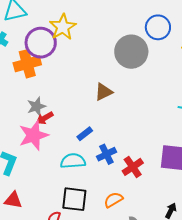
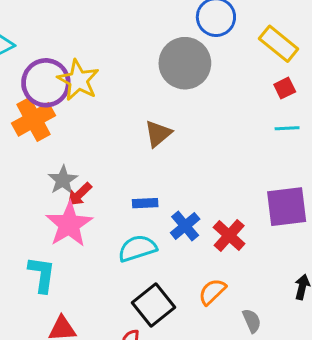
yellow star: (63, 27) -> (78, 80), moved
blue rectangle: (85, 134) -> (145, 203), turned 49
black square: (74, 199) -> (154, 305), turned -32

